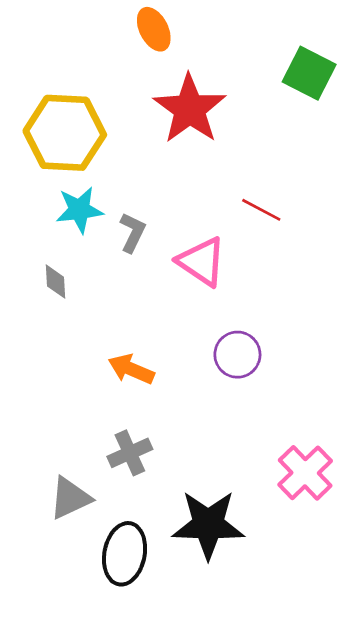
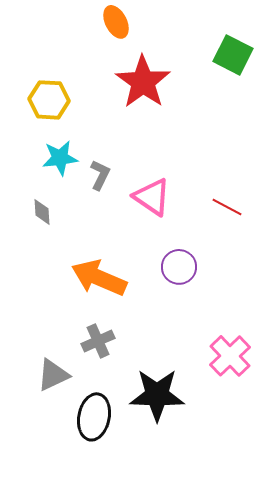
yellow hexagon: (65, 133) -> (49, 100), size x0.7
red line: (261, 210) -> (227, 207), moved
orange arrow: (131, 369) -> (99, 278), size x1.6

